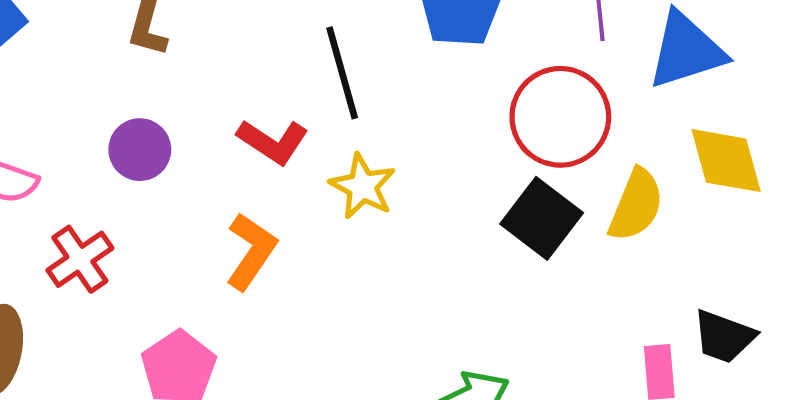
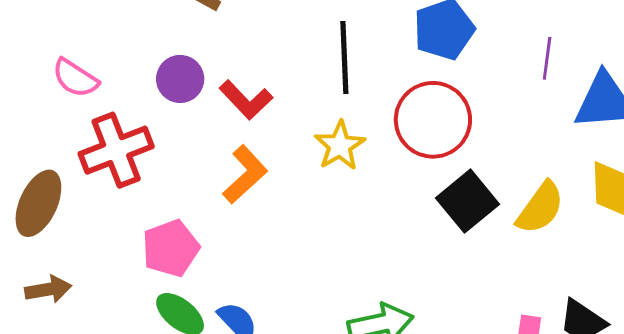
red circle: (560, 117) -> (433, 120), moved
red L-shape: (273, 142) -> (246, 100), moved
red cross: (80, 259) -> (116, 150), size x1.4

